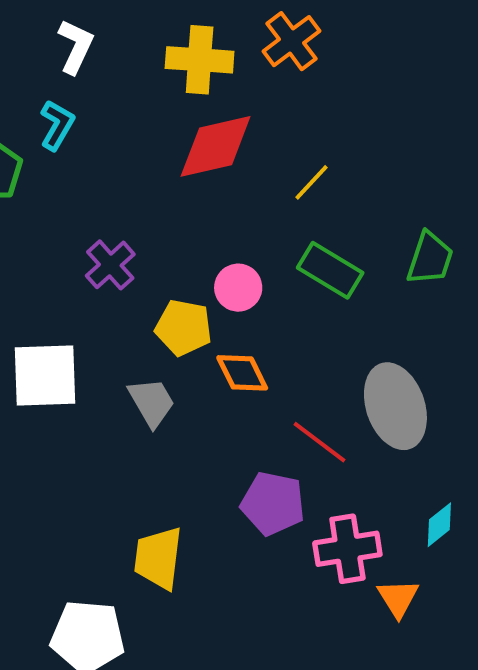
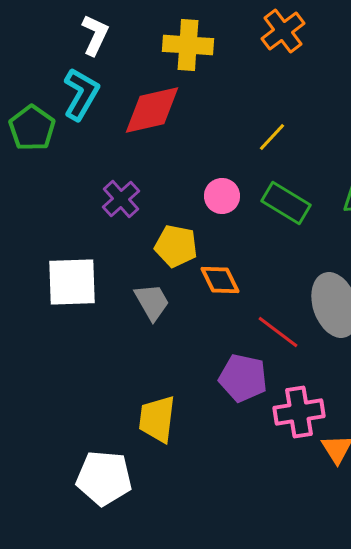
orange cross: (291, 41) -> (283, 31), moved
cyan L-shape: (57, 125) -> (81, 94), size x1.4
red diamond: (216, 146) -> (152, 110), moved
pink circle: (238, 288) -> (222, 196), moved

